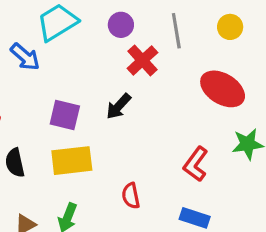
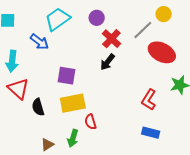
gray line: (176, 31) -> (143, 30), moved, turned 60
black arrow: (118, 106) -> (107, 62), moved
red semicircle: (131, 196) -> (90, 122), moved

